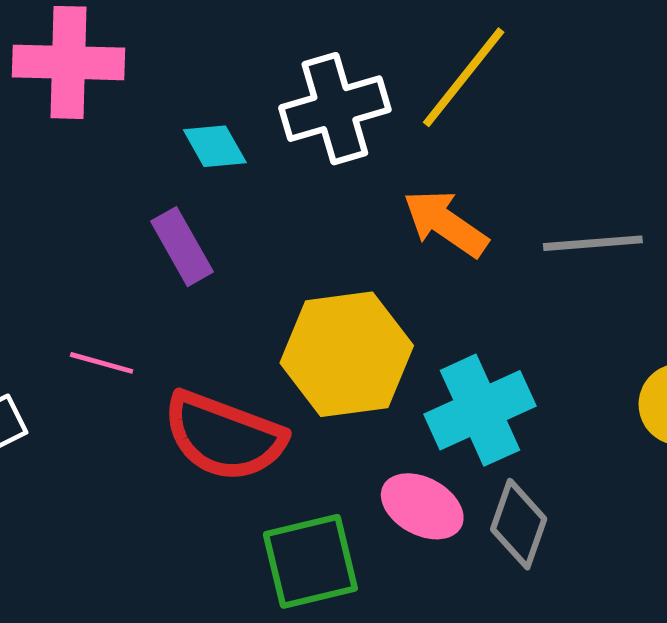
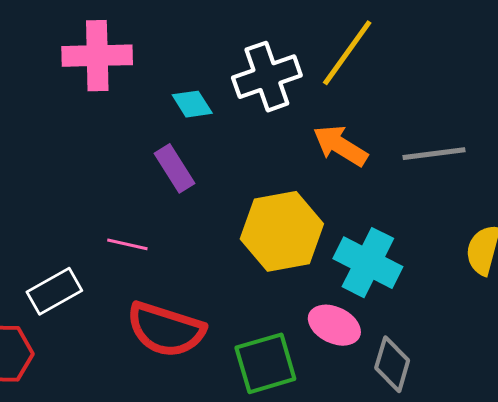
cyan cross: (480, 410) -> (368, 263), turned -36
red semicircle: (224, 436) -> (166, 329), moved
gray diamond: (519, 524) -> (392, 364), moved

